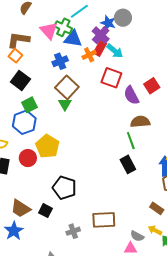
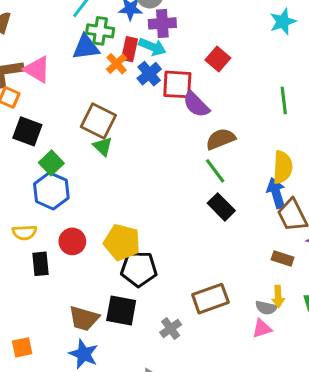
green cross: (63, 27) -> (100, 31), moved
pink triangle: (49, 31) -> (37, 69), moved
purple cross: (101, 35) -> (162, 23), moved, turned -30
blue cross: (60, 61) -> (149, 74), moved
red square: (111, 78) -> (177, 84), moved
red square: (152, 86) -> (218, 59), moved
yellow pentagon: (47, 146) -> (122, 242), moved
black square: (46, 211) -> (121, 311), size x1.5
yellow arrow: (155, 230) -> (278, 296), moved, turned -104

